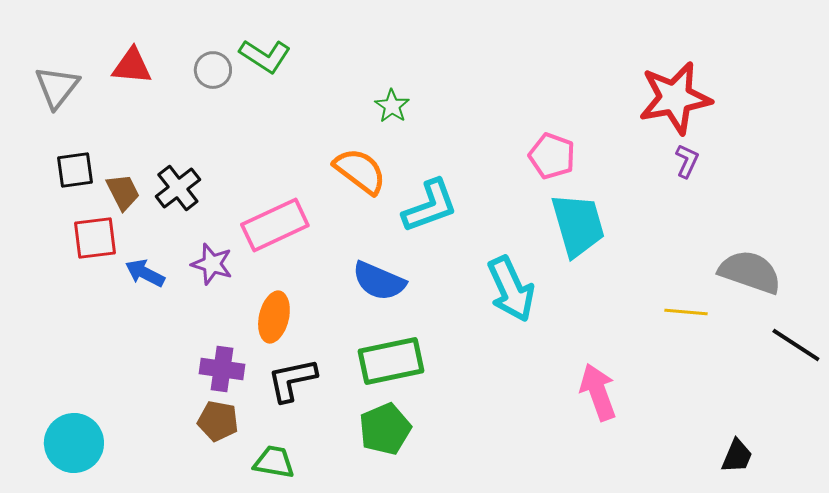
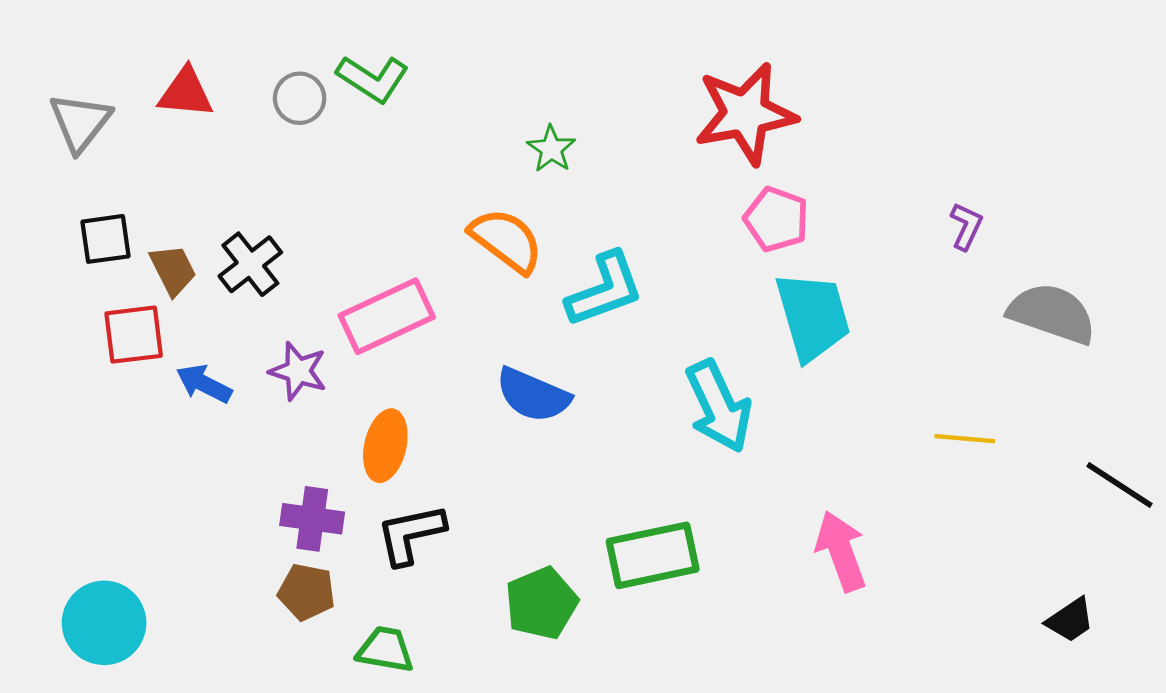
red star: (675, 98) -> (745, 114), moved
gray semicircle: (750, 272) -> (1052, 313), moved
green rectangle: (391, 361) -> (653, 555), moved
black trapezoid: (737, 456) -> (1070, 620), moved, turned 33

